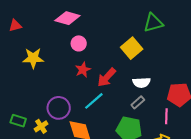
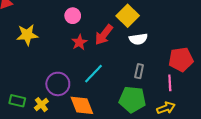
red arrow: (107, 77) -> (104, 35), moved
white semicircle: (141, 82) -> (138, 39), moved
gray rectangle: (138, 102) -> (139, 71), turned -32

